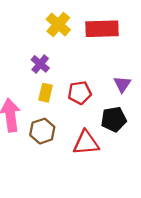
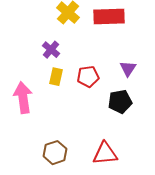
brown hexagon: (42, 131) -> (55, 153), moved
red triangle: (86, 143) -> (105, 154), moved

